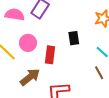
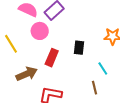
pink circle: (28, 43) -> (40, 31), moved

